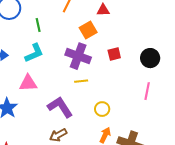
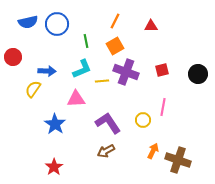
orange square: (88, 30) -> (115, 46), moved
yellow line: (81, 81) -> (102, 81), moved
pink line: (147, 91) -> (163, 107), moved
yellow circle: (102, 109) -> (143, 120), moved

